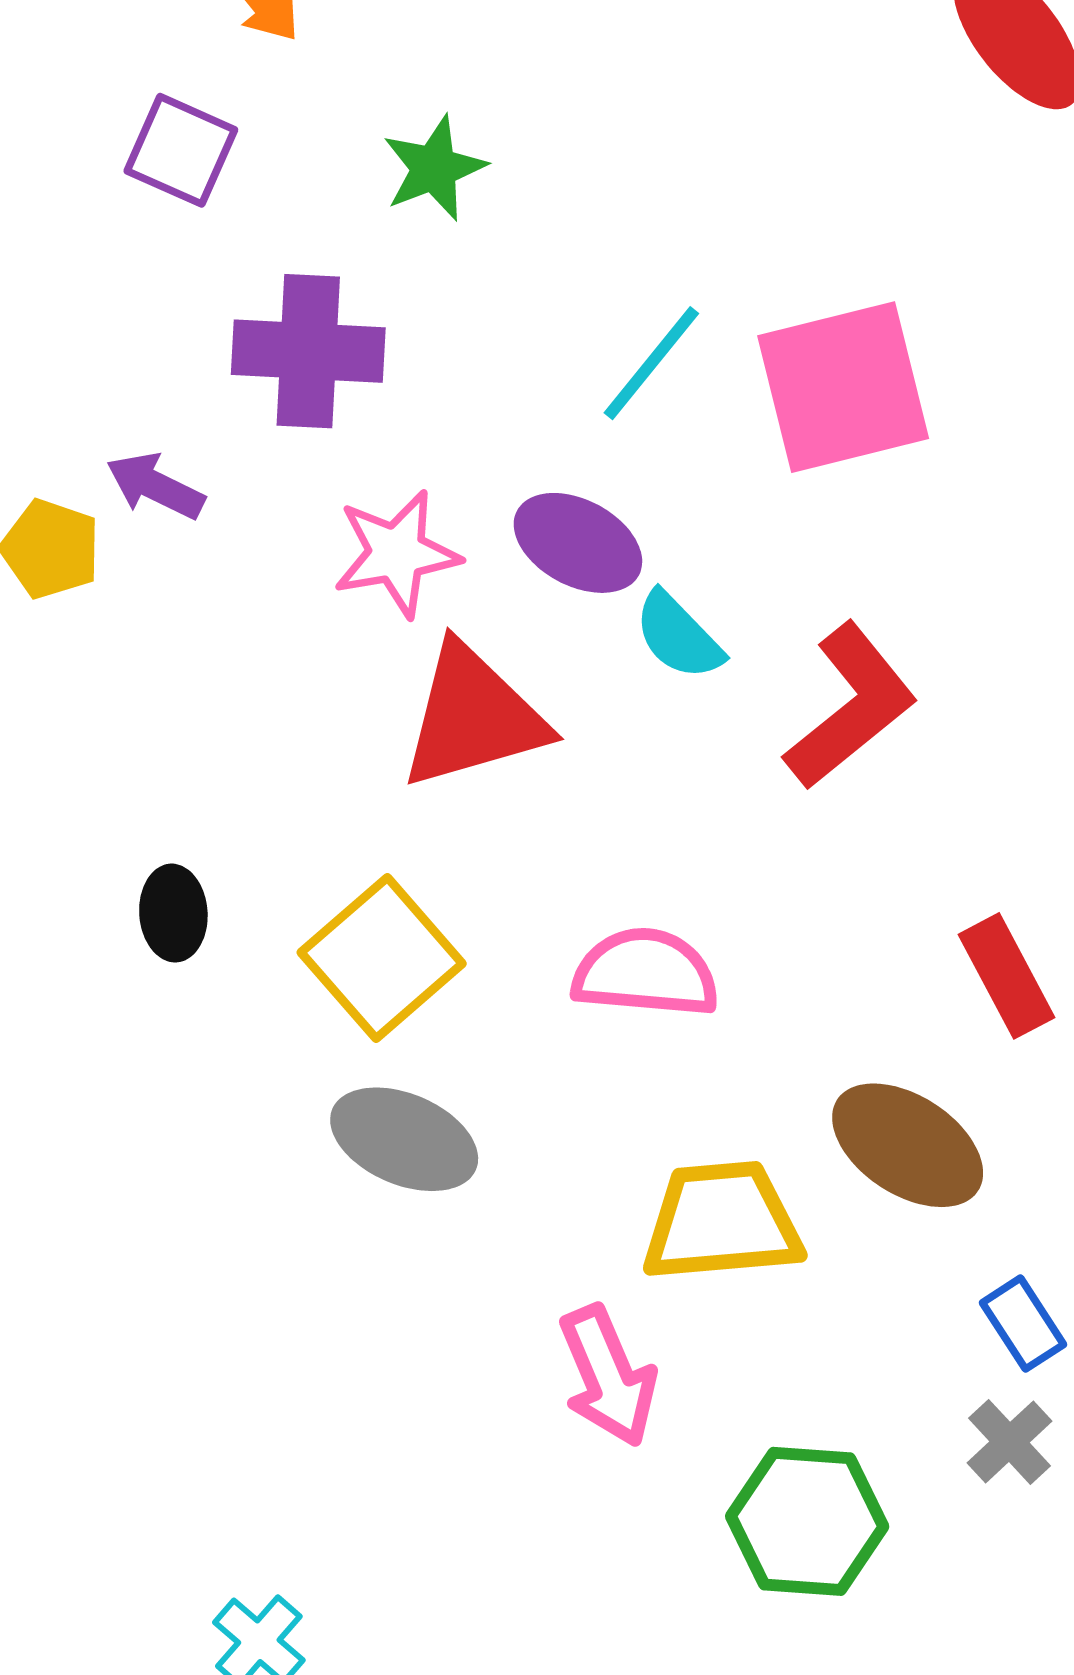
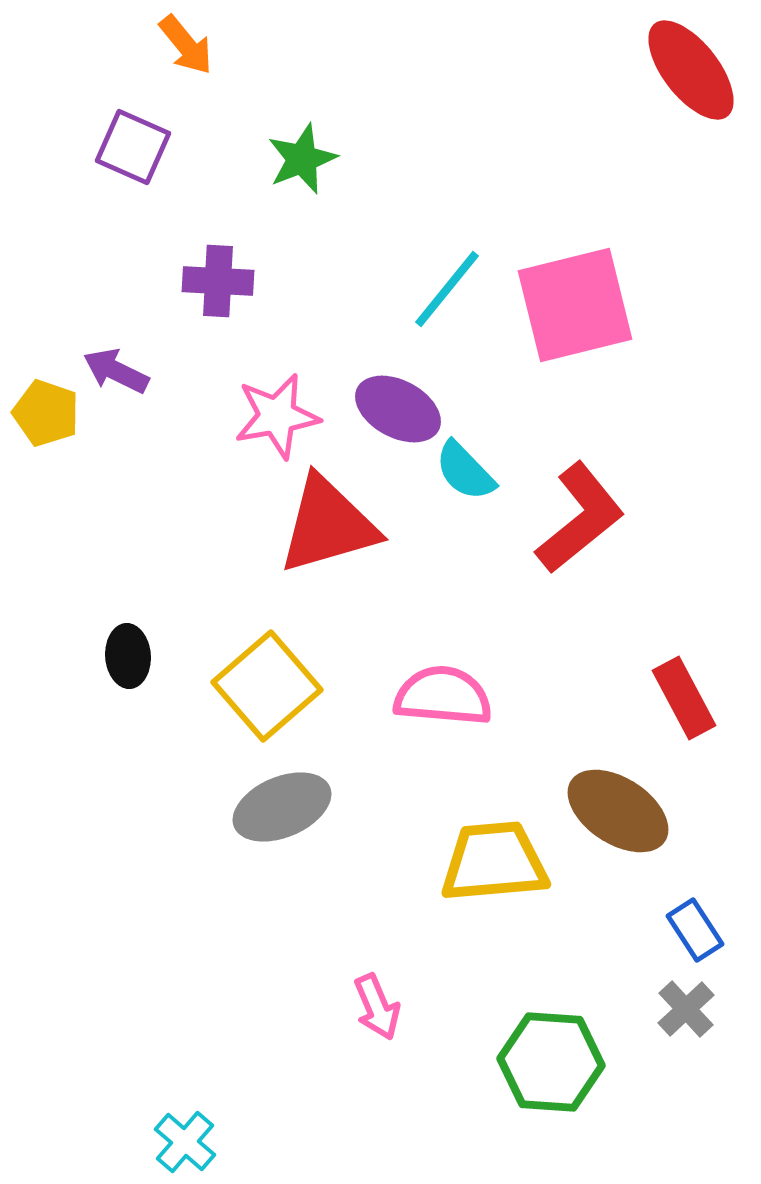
purple cross: (308, 351) -> (218, 281), size x0.7
gray ellipse: (404, 1139) -> (282, 807), turned -46
pink arrow: (608, 1376) -> (377, 1007), moved, size x0.7

